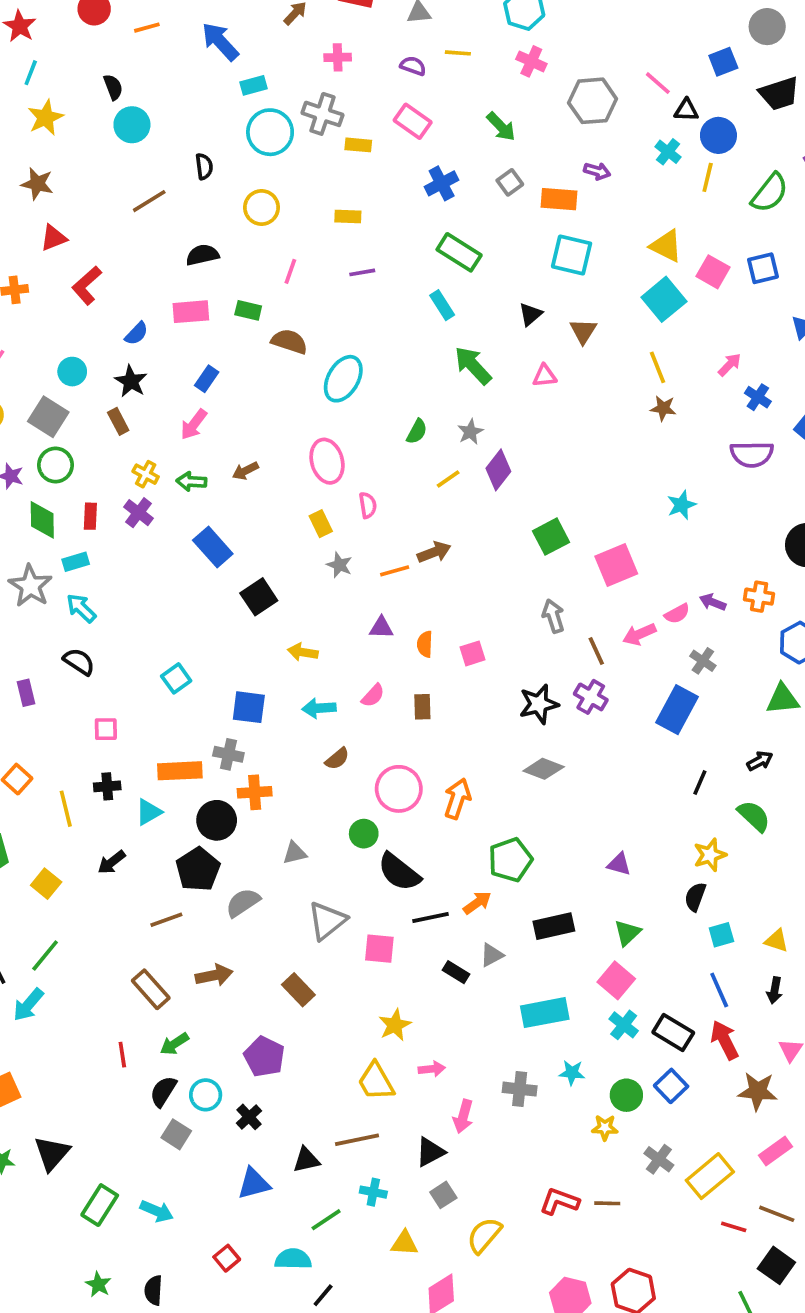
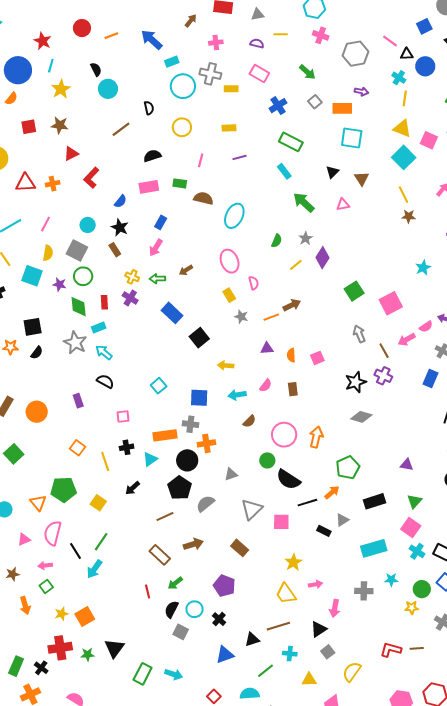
yellow line: (708, 177) -> (405, 98), moved
blue rectangle: (677, 710) -> (431, 378), size x0.7

